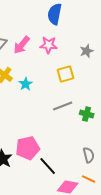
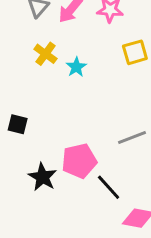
gray line: (63, 106) -> (132, 137), moved

